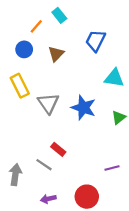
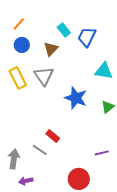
cyan rectangle: (59, 15) -> (64, 30), moved
orange line: (36, 26) -> (19, 24), moved
gray triangle: (48, 103) -> (44, 76), moved
purple arrow: (48, 199) -> (26, 181), moved

